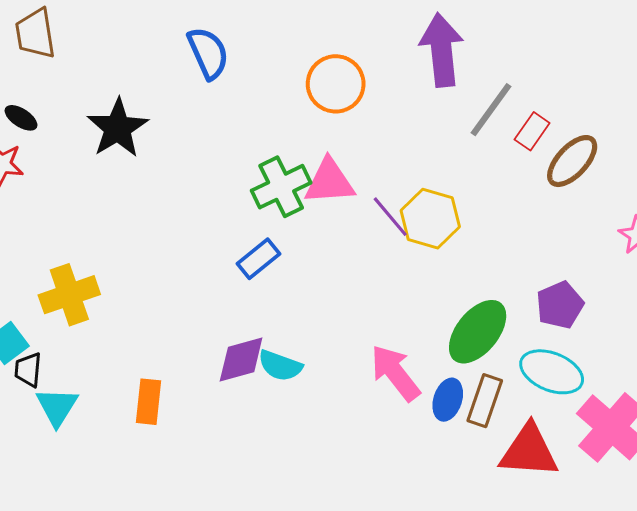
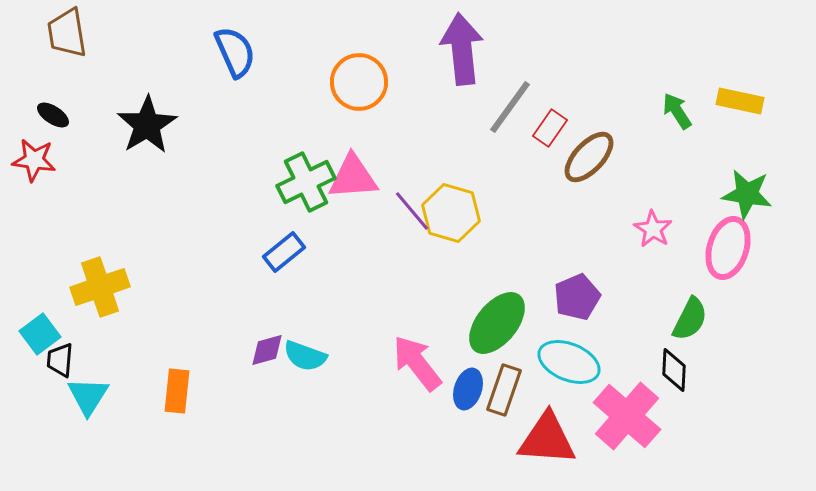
purple diamond: (241, 359) -> (267, 350), size x0.7

